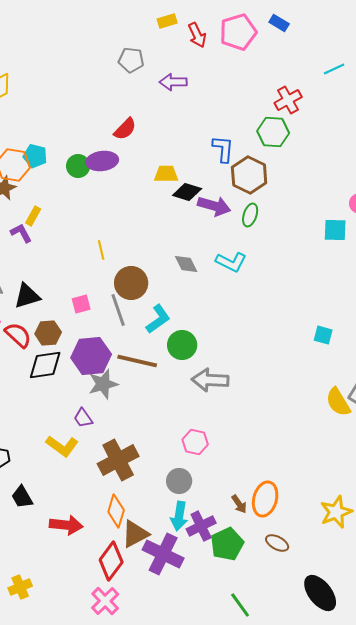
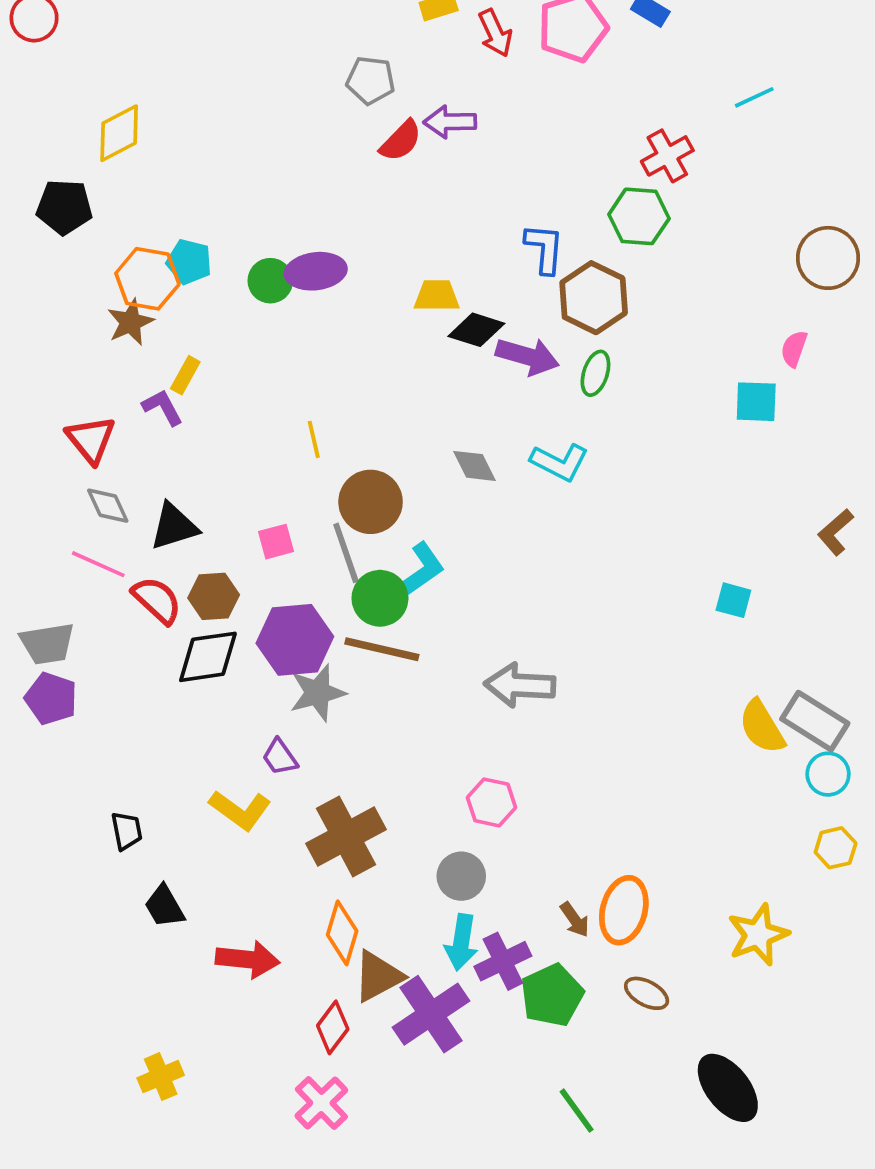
red semicircle: (125, 129) -> (401, 141), moved
green circle: (182, 345) -> (380, 598), moved
purple cross: (163, 554) -> (431, 1014), turned 30
red diamond: (111, 561) -> (333, 1027), size x0.7

